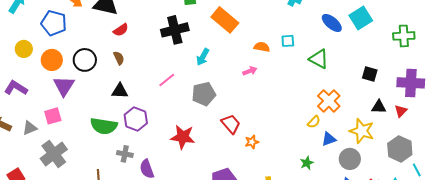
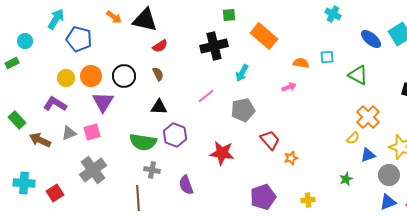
blue pentagon: (54, 23) -> (79, 39), moved
yellow circle: (24, 49) -> (66, 78), moved
gray triangle: (30, 128) -> (69, 133), moved
gray cross: (125, 154) -> (152, 170), moved

